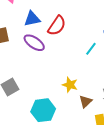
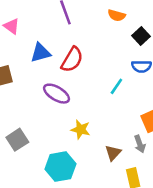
purple ellipse: (34, 43) -> (57, 94), moved
yellow star: (70, 85) -> (81, 129), moved

